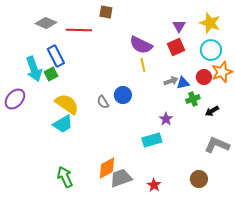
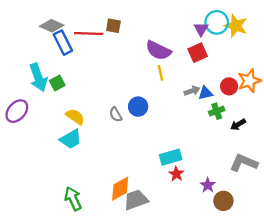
brown square: (106, 12) -> (113, 26), moved
cyan circle: (211, 50) -> (217, 22), moved
blue rectangle: (56, 56) -> (63, 43), moved
yellow semicircle: (67, 104) -> (75, 117), size x0.7
purple star: (166, 119) -> (208, 185), moved
red star: (154, 185) -> (176, 174), moved

